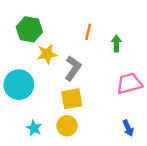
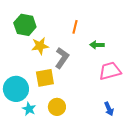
green arrow: (116, 43) -> (97, 45), moved, turned -88
cyan circle: (19, 85) -> (16, 89), moved
yellow square: (72, 99) -> (45, 78), moved

